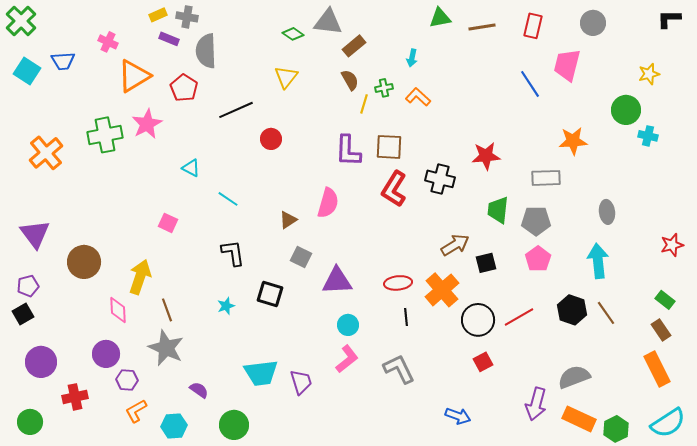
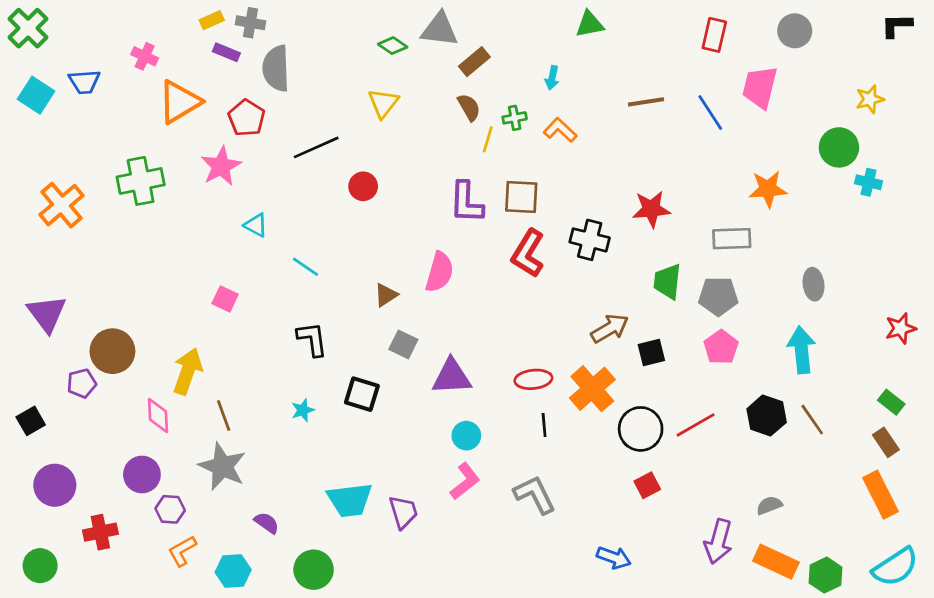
brown line: (482, 27) -> (646, 102), moved
pink star: (147, 124) -> (221, 166), moved
purple pentagon: (28, 286) -> (82, 383), moved
gray semicircle: (574, 377) -> (769, 505), size x0.6

